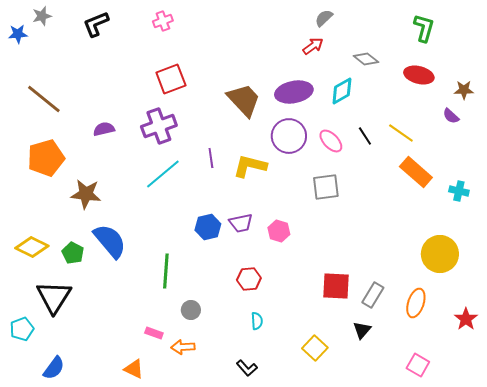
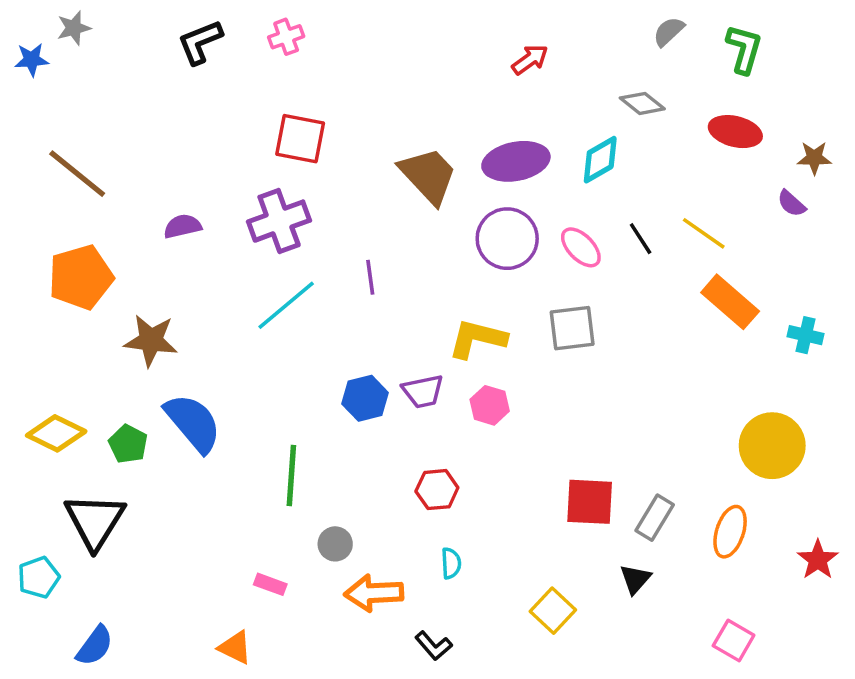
gray semicircle: (324, 18) -> (669, 32), moved
black L-shape: (96, 24) -> (200, 42), moved
red arrow: (313, 46) -> (530, 60), moved
red square: (171, 79) -> (300, 139), turned 32
yellow L-shape: (250, 166) -> (477, 339), moved
orange arrow: (183, 347) -> (374, 593), moved, size x1.4

